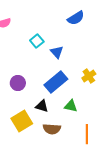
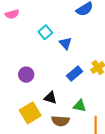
blue rectangle: (56, 82) -> (75, 74), moved, size x0.7
green triangle: (71, 106) -> (80, 106), moved

